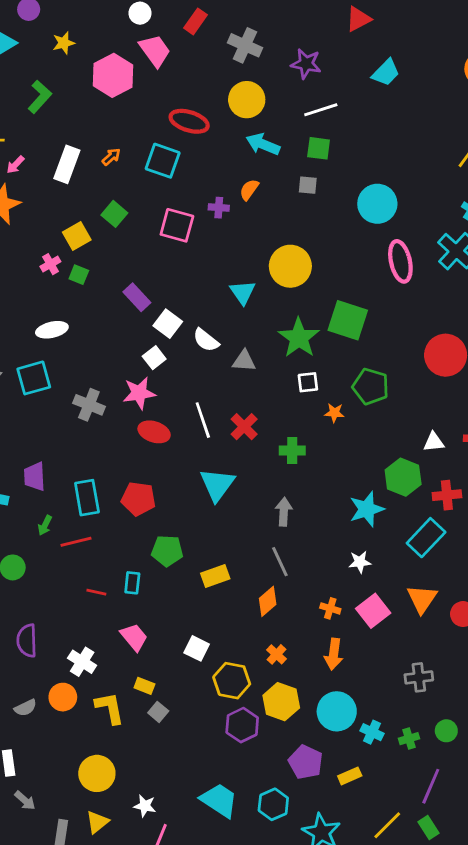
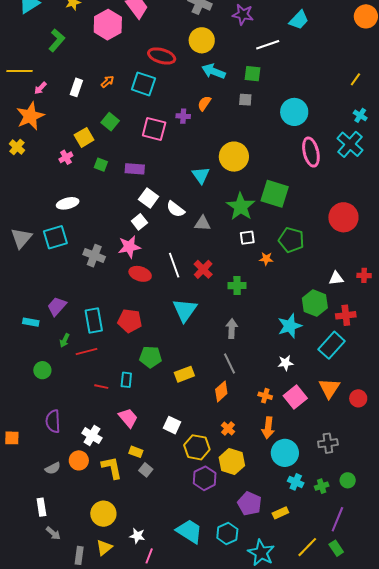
white line: (321, 110) -> (268, 45), moved
white rectangle: (67, 164) -> (76, 87), size x0.7
green square: (79, 275) -> (101, 165), moved
purple rectangle: (137, 297) -> (135, 169), moved, turned -42
purple trapezoid: (35, 477) -> (57, 306), turned 45
cyan circle: (337, 711) -> (285, 453), moved

